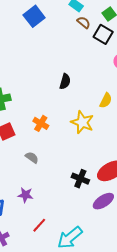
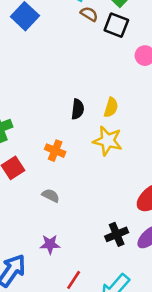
black semicircle: (65, 81) -> (78, 109), moved
yellow semicircle: (106, 100) -> (111, 107), moved
black cross: (80, 179) -> (117, 234), moved, turned -36

